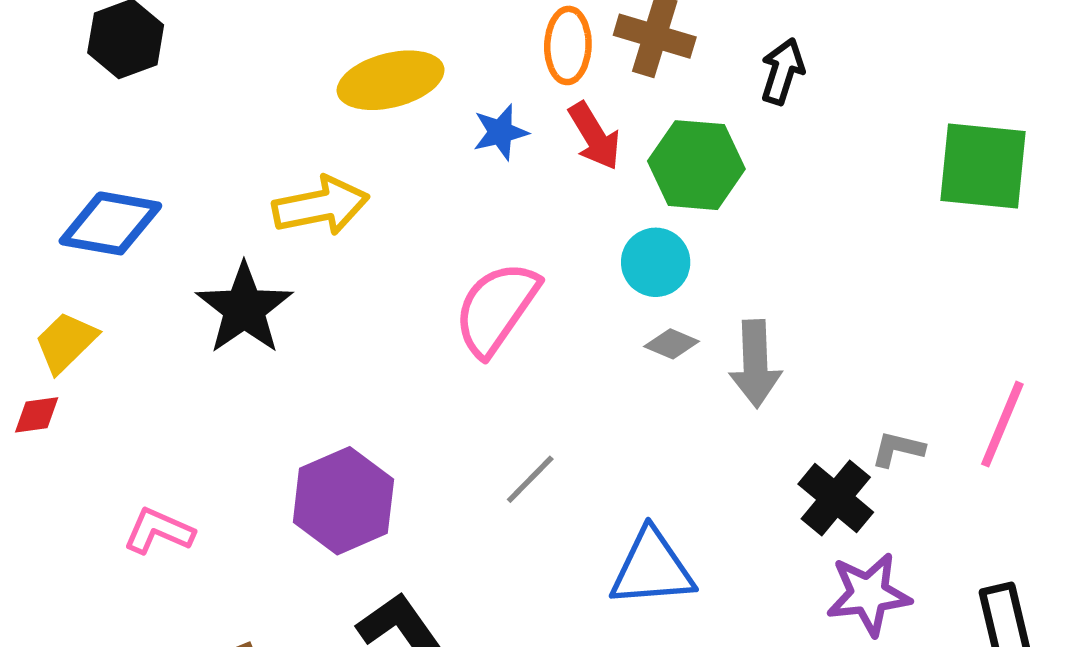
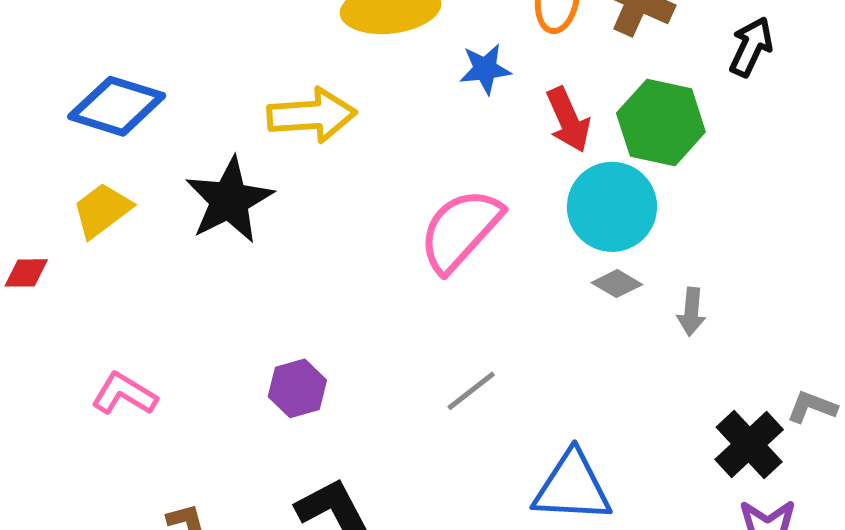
red arrow: (594, 136) -> (568, 120), moved
cyan circle: (656, 262) -> (612, 207), size x1.4
yellow trapezoid: (66, 342) -> (102, 210), moved
gray arrow: (755, 364) -> (691, 312), size x0.6
purple hexagon: (343, 501) -> (297, 388), size x0.6

